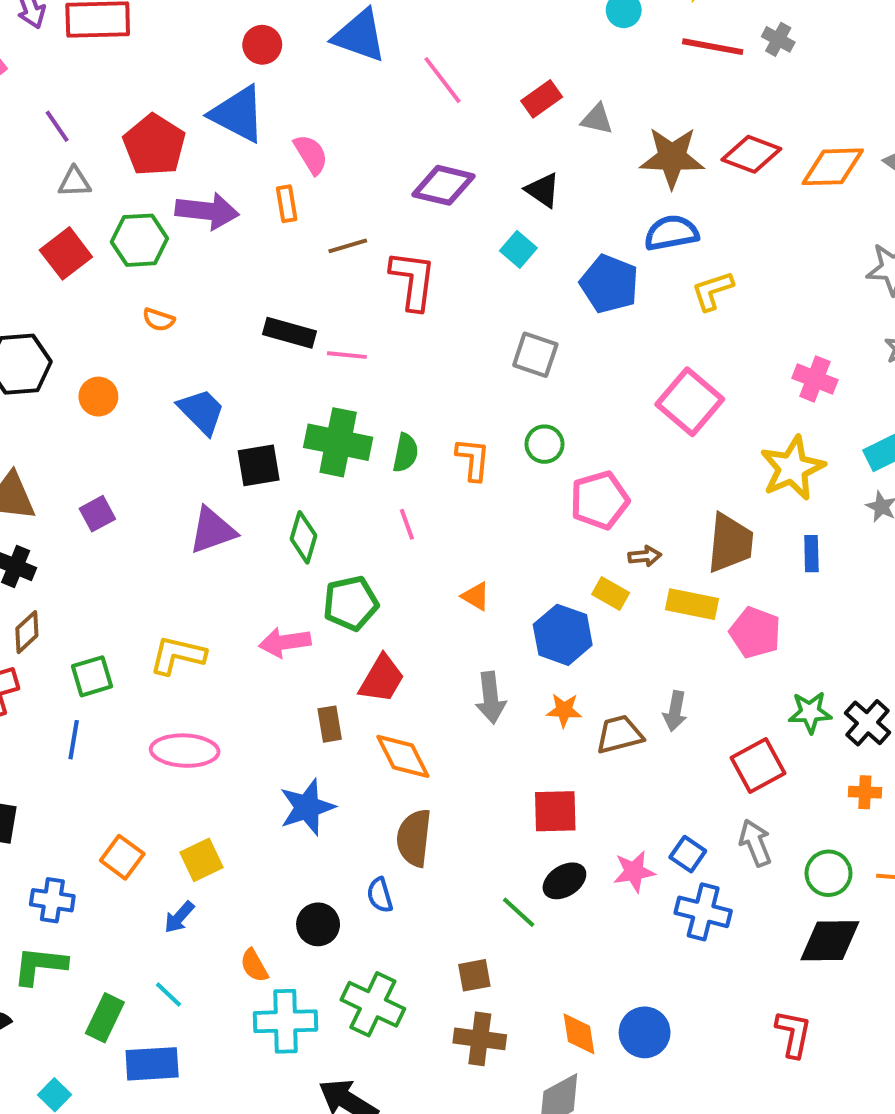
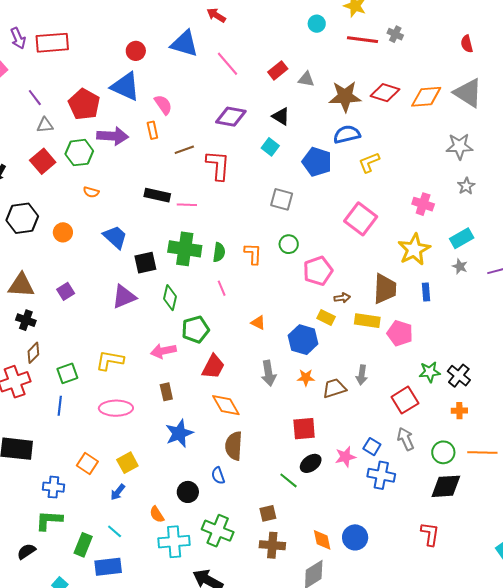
brown rectangle: (330, 724) -> (166, 392), moved

